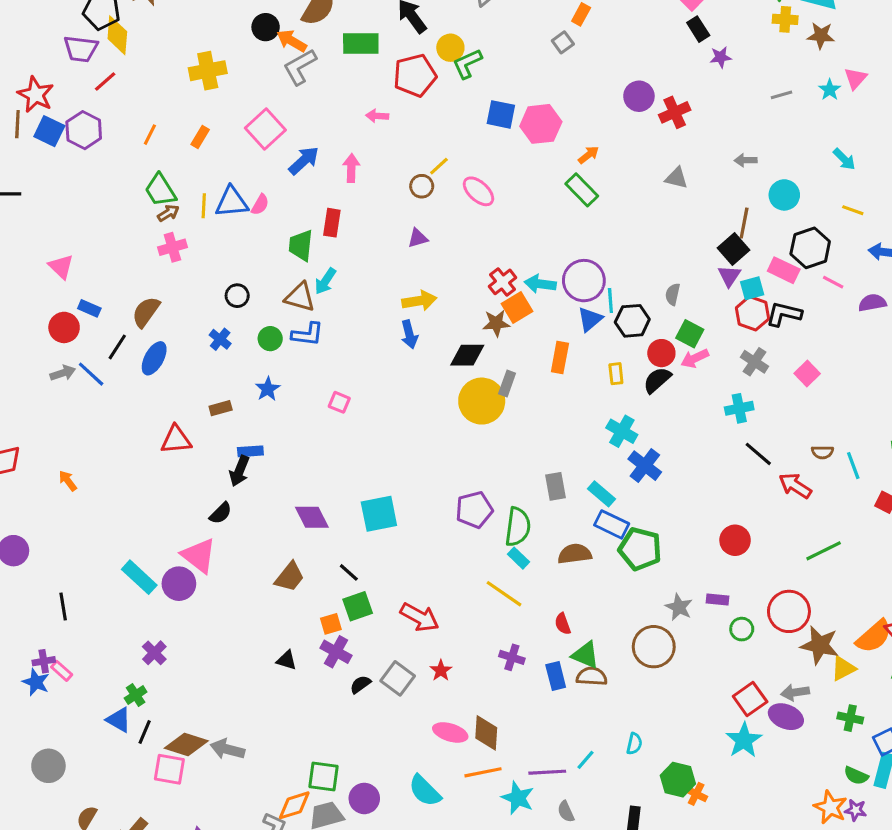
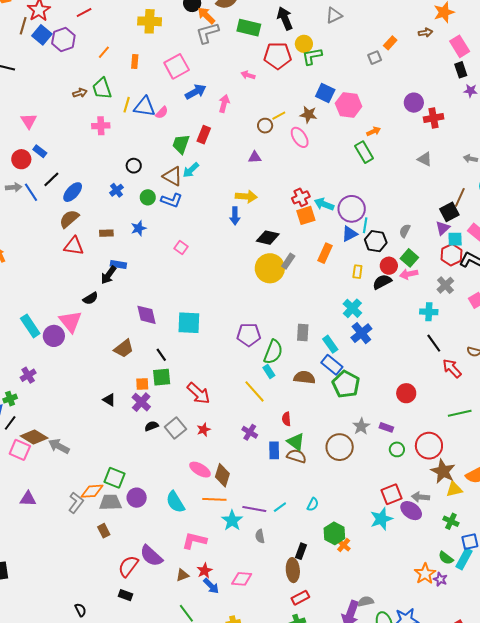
orange rectangle: (200, 137) -> (135, 61), turned -40
brown arrow: (168, 213) -> (80, 93), moved
brown semicircle: (146, 312) -> (69, 219), moved
brown star: (496, 323) -> (308, 115), moved

